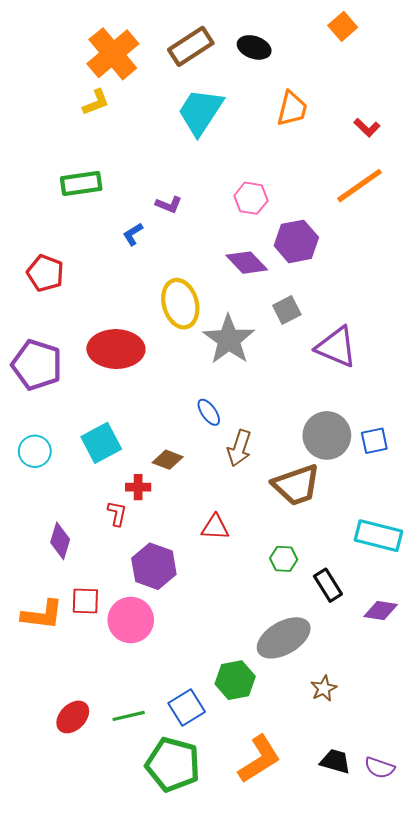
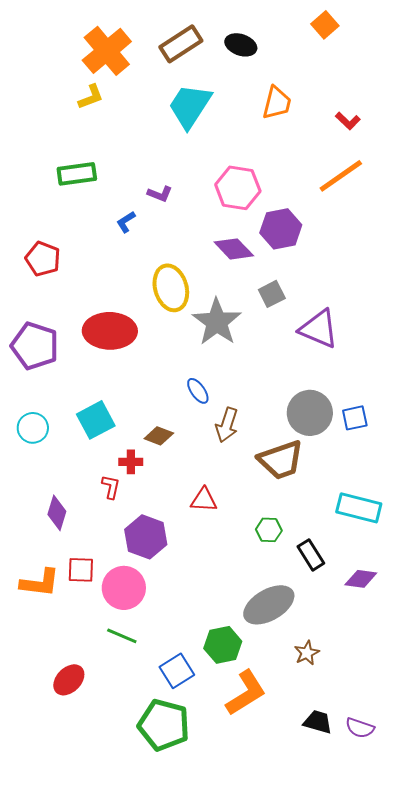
pink hexagon: (251, 198) -> (238, 188), size x1.4
green line: (129, 716) -> (122, 636), moved, turned 36
orange L-shape: (259, 759) -> (246, 693), moved

